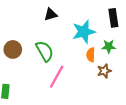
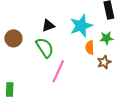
black triangle: (51, 14) -> (48, 26), moved
brown circle: (13, 49) -> (13, 38), moved

